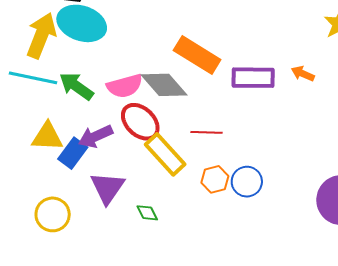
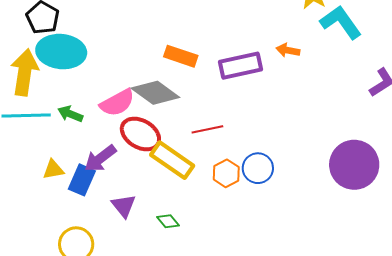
orange rectangle: (197, 55) -> (181, 56), size x0.7
green arrow: (76, 86) -> (70, 114), size x0.7
yellow triangle: (47, 137) -> (53, 170), size x0.7
purple triangle: (107, 188) -> (124, 206), size x0.7

